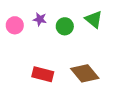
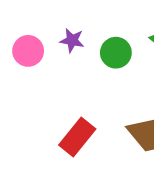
red rectangle: (43, 74) -> (77, 137), turned -65

